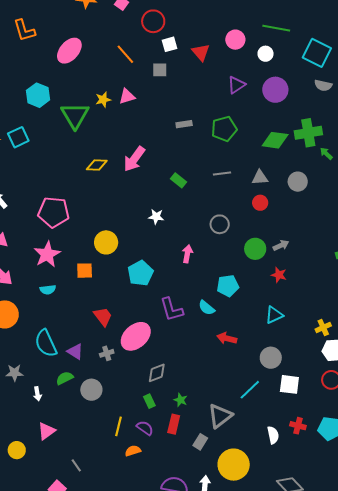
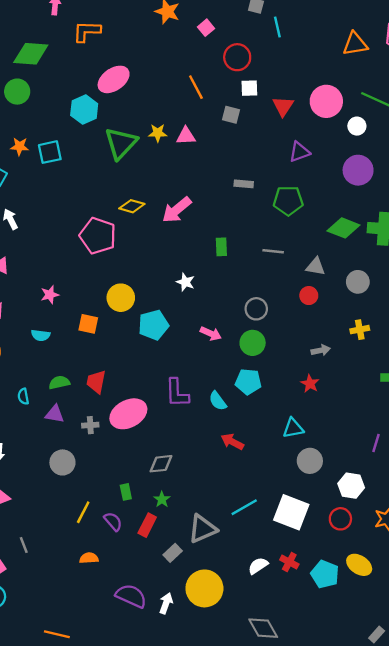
orange L-shape: (24, 30) -> (87, 31), turned 95
pink circle: (235, 40) -> (326, 101), size x1.4
pink ellipse: (69, 51) -> (114, 79), moved
purple triangle: (236, 85) -> (299, 152), moved
green rectangle: (178, 180) -> (221, 247), turned 35
pink pentagon: (54, 212) -> (98, 236), moved
green circle: (255, 249) -> (253, 343), moved
pink star: (47, 254) -> (50, 295), size x0.6
pink arrow: (187, 254) -> (211, 334), turned 90
cyan pentagon: (140, 273) -> (153, 325), moved
red trapezoid: (103, 317) -> (96, 382), turned -145
yellow cross: (323, 327) -> (360, 330), moved
cyan semicircle: (46, 343) -> (23, 396), size x0.5
purple triangle: (75, 351) -> (55, 414), turned -36
gray circle: (271, 358) -> (310, 461), moved
gray diamond: (157, 373) -> (161, 464), moved
green semicircle: (65, 378) -> (59, 383), moved
white square: (289, 384) -> (291, 512), size x1.4
white semicircle: (273, 435) -> (258, 566), turned -126
orange semicircle: (133, 451) -> (89, 558), moved

